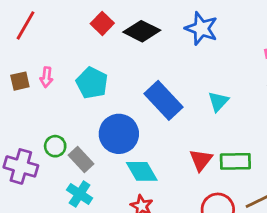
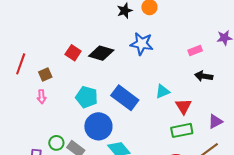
brown square: (20, 81) -> (45, 74), moved
cyan pentagon: (92, 83) -> (87, 97), moved
cyan triangle: (218, 101) -> (163, 92), turned 35
red triangle: (201, 160) -> (183, 106), moved

